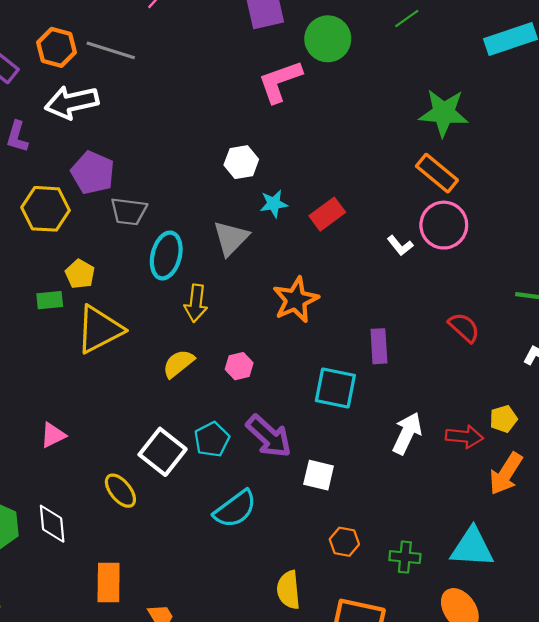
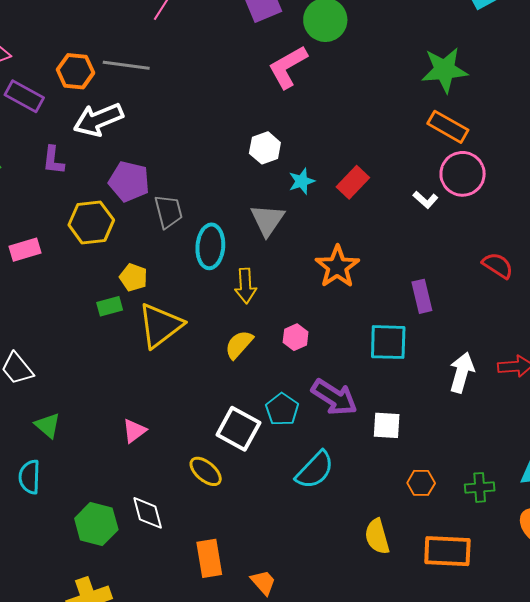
gray trapezoid: (129, 211) -> (169, 211), turned -102

